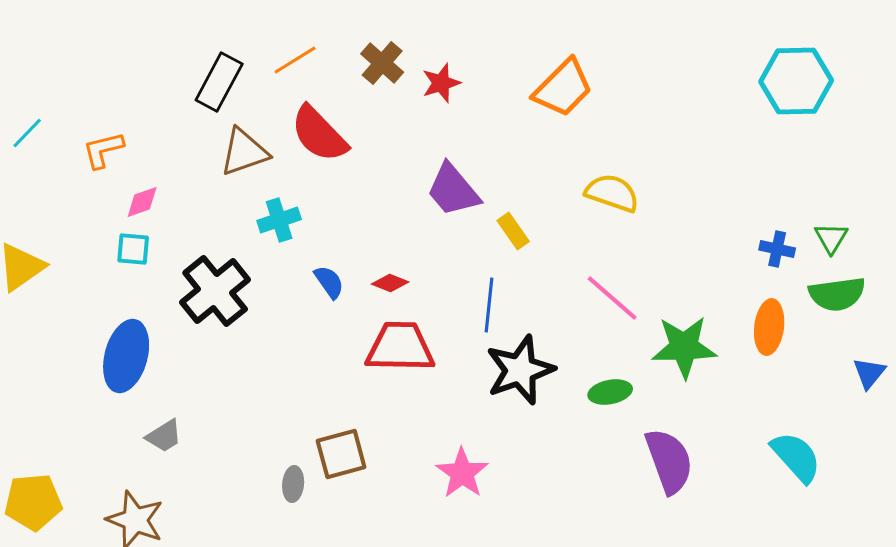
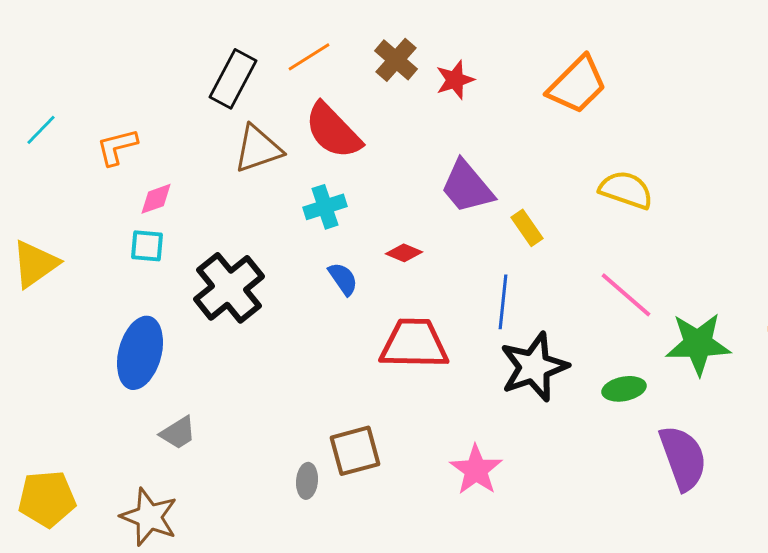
cyan cross: (279, 220) -> (325, 207), moved
red diamond: (390, 283) -> (404, 253), moved

